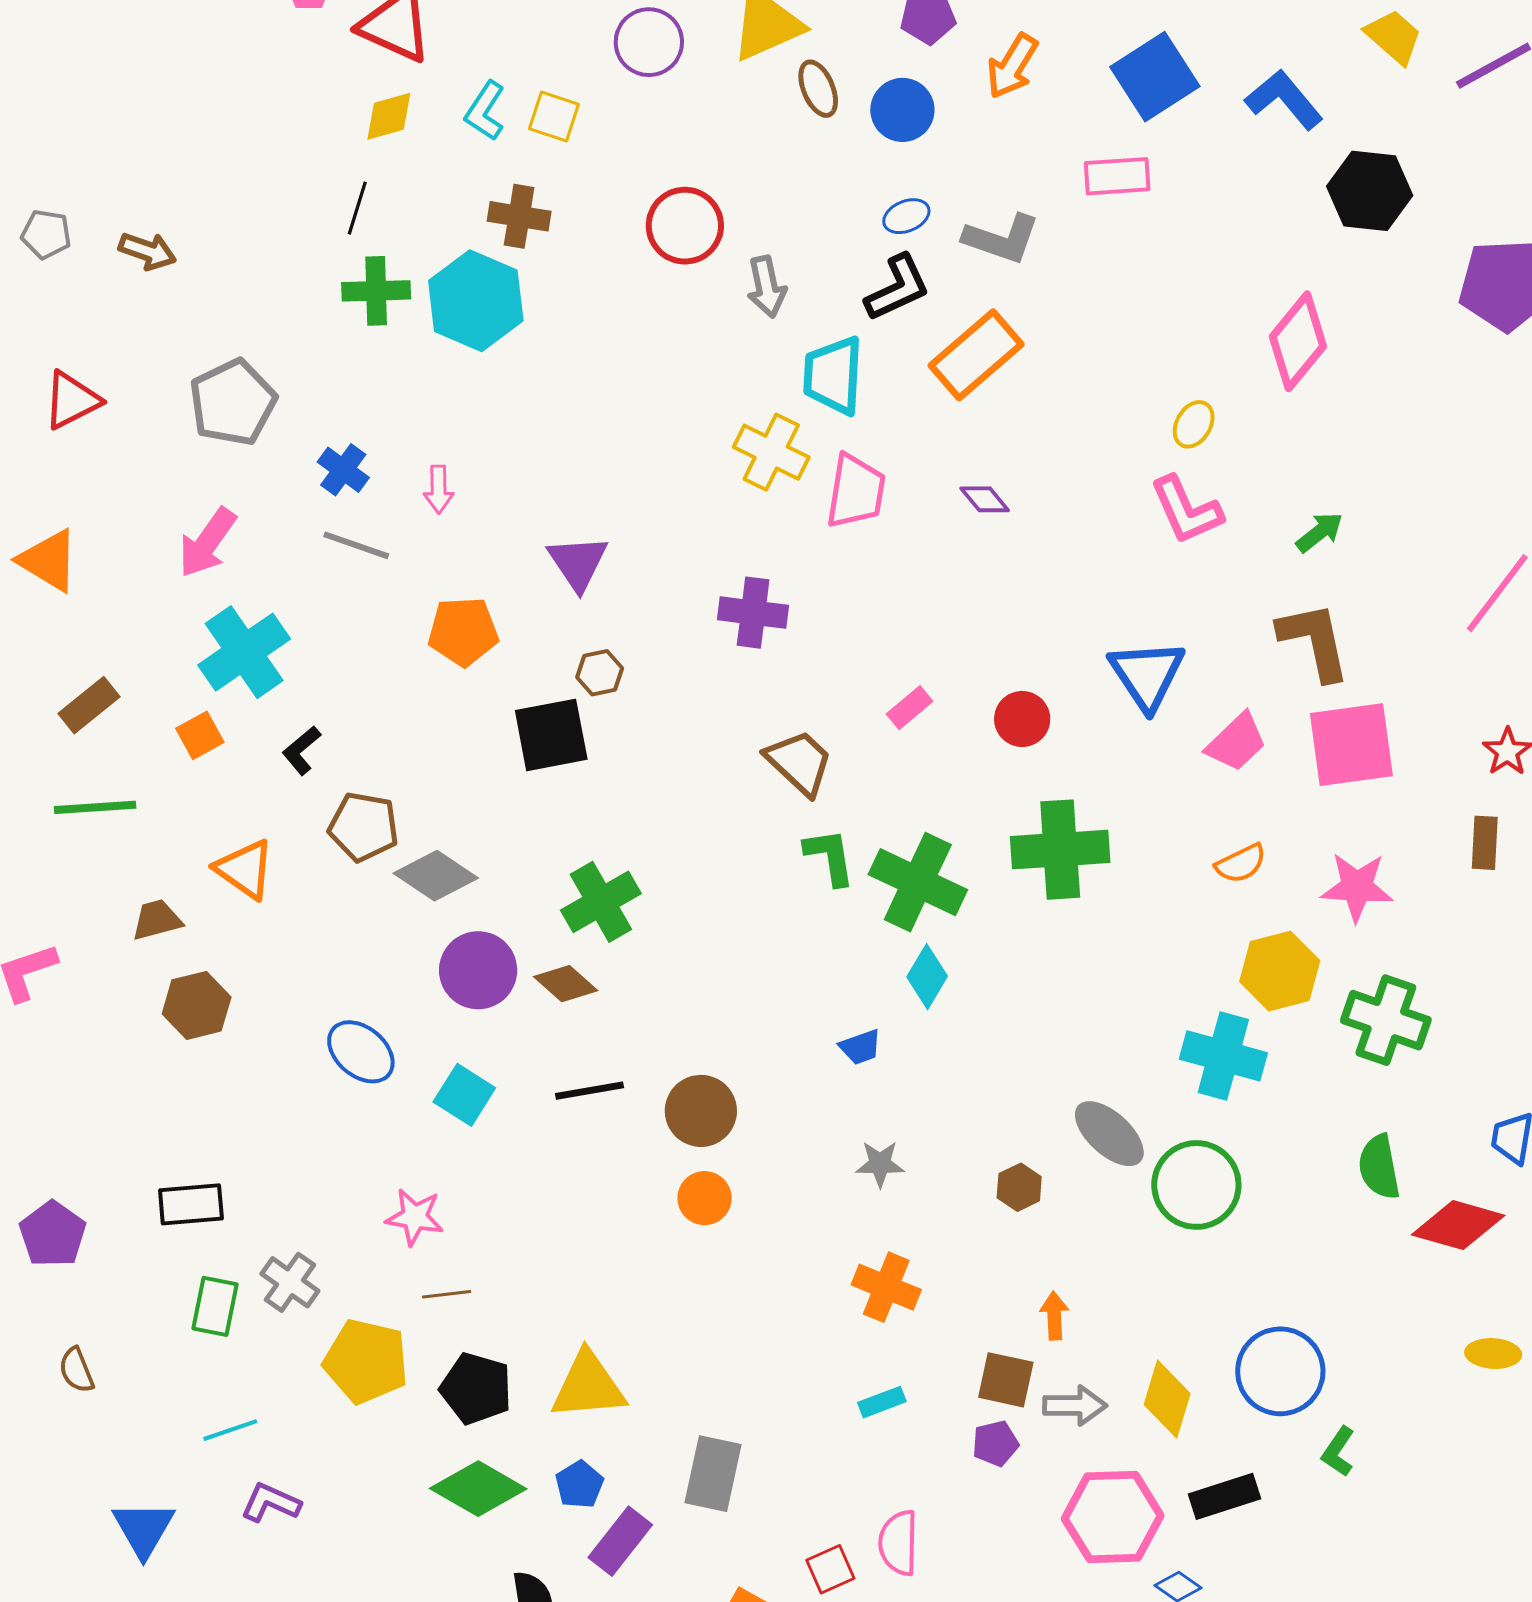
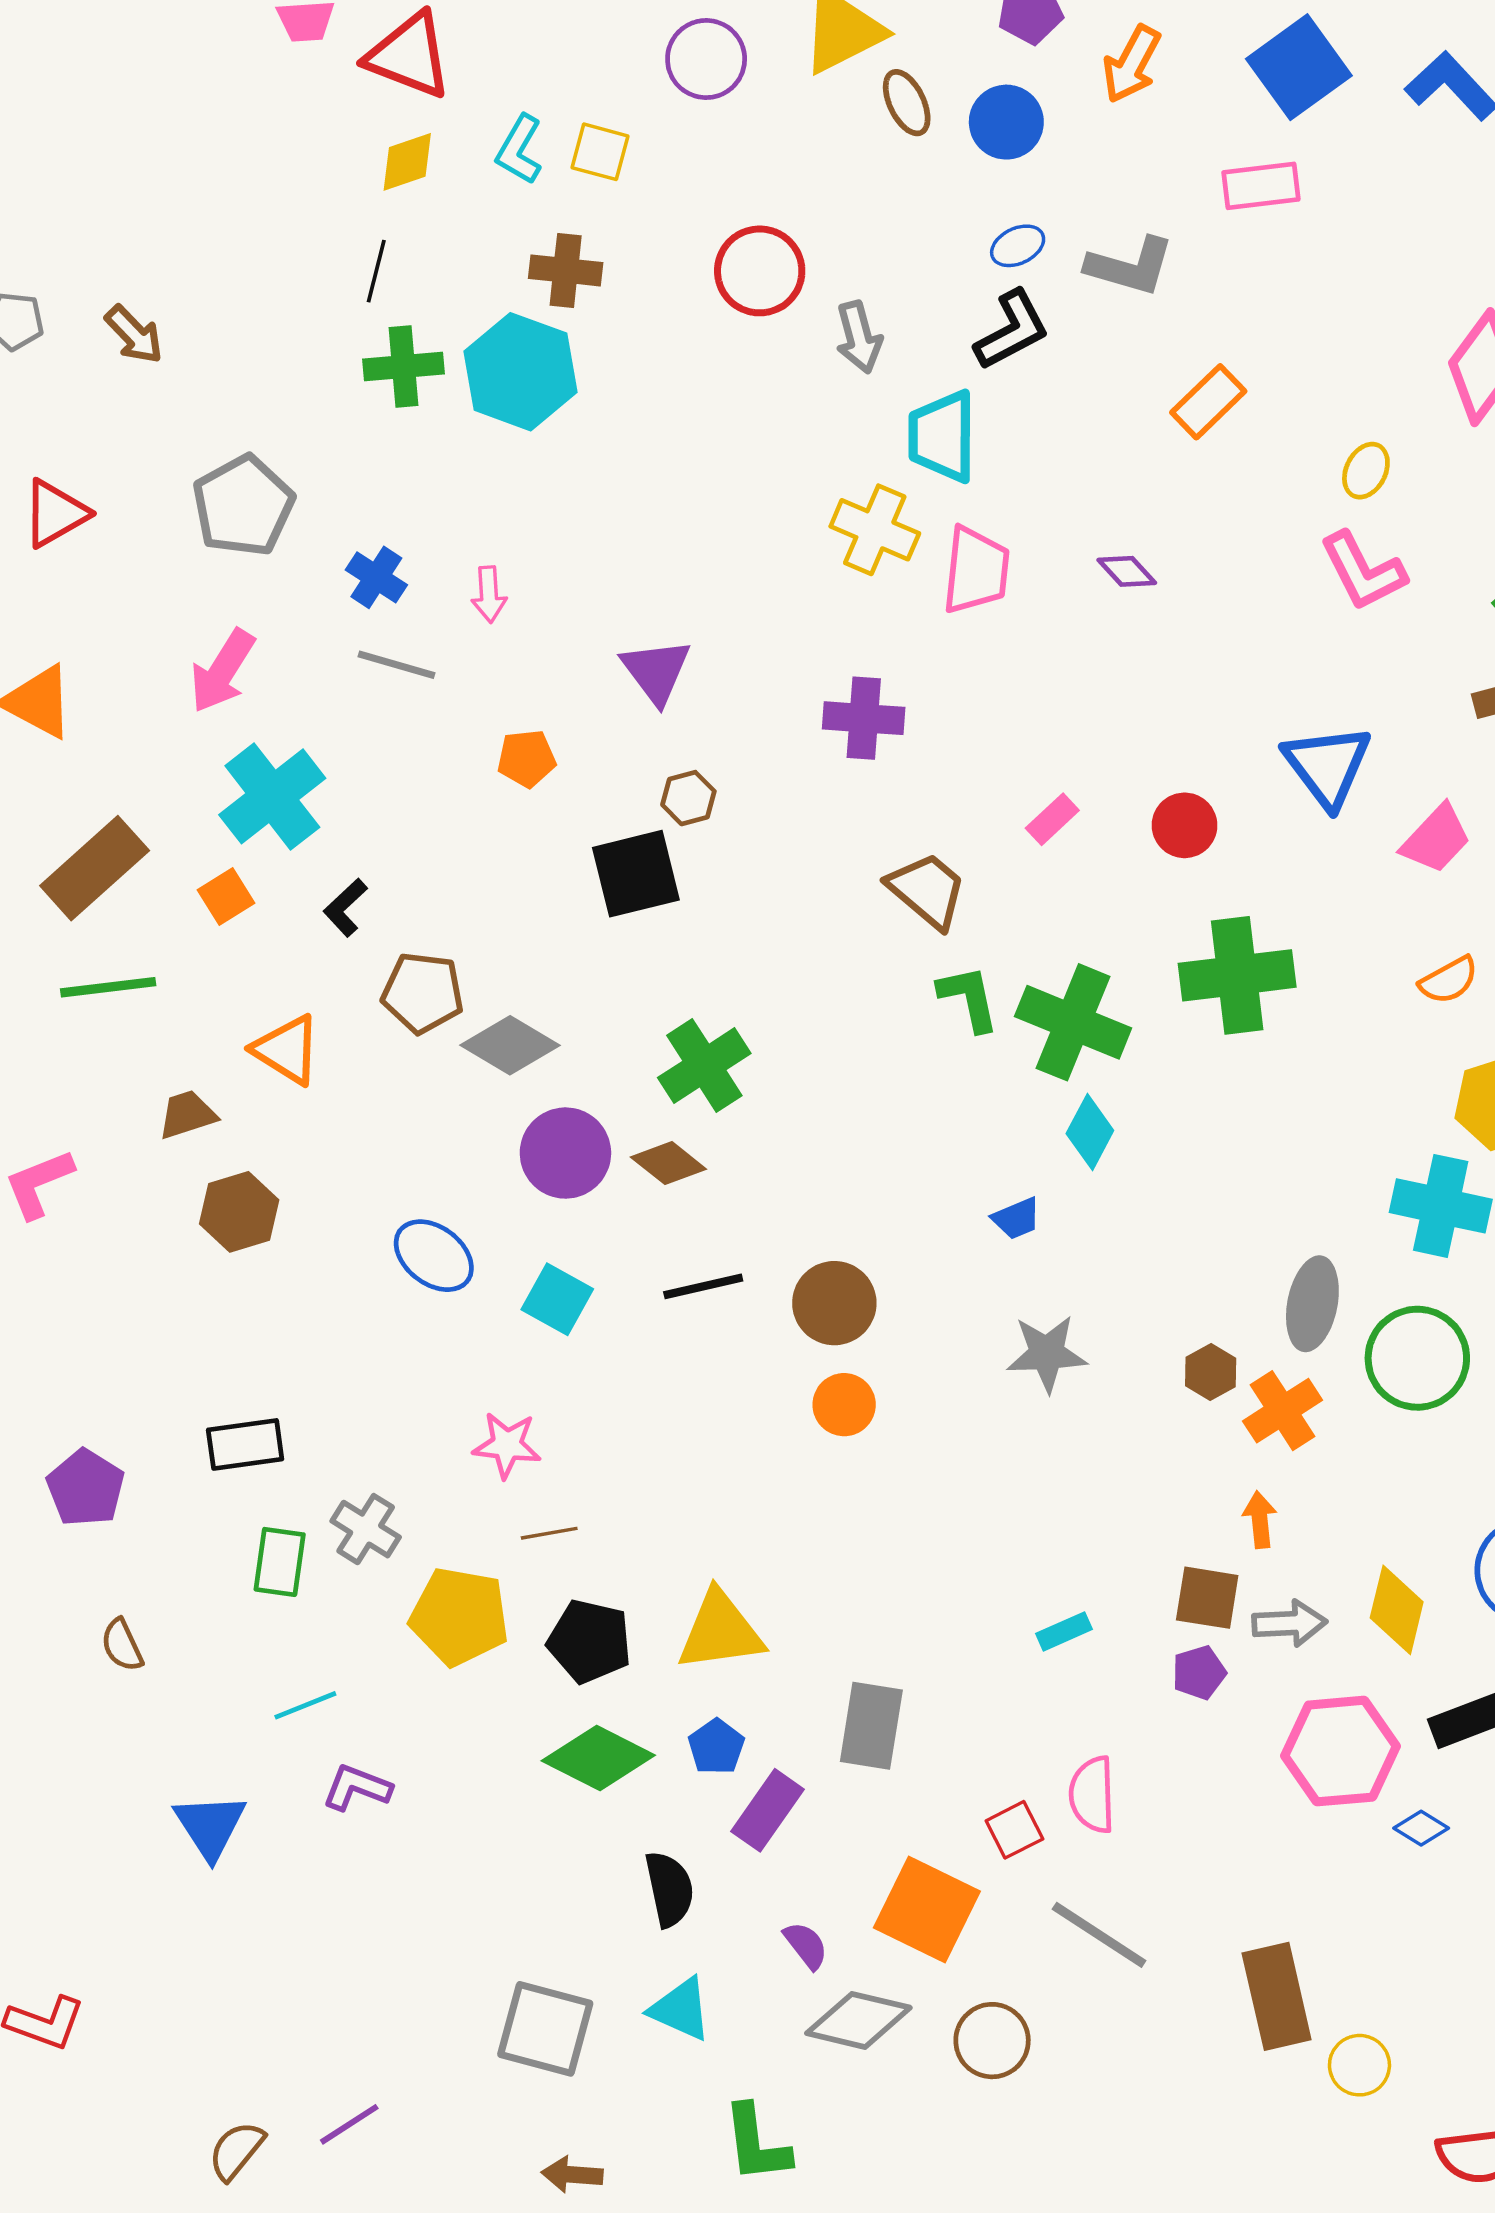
brown arrow: (147, 251) -> (134, 335), turned 30
orange rectangle: (976, 355) -> (1208, 402), moved, size x0.7
orange pentagon: (463, 631) -> (527, 759), size x0.7
brown rectangle: (89, 705) -> (95, 868), size x1.5
gray ellipse: (1109, 1134) -> (1312, 1304), turned 62
gray star: (880, 1164) -> (1047, 1354), size x1.4
orange cross: (886, 1287) -> (1283, 1411), moved, turned 38

